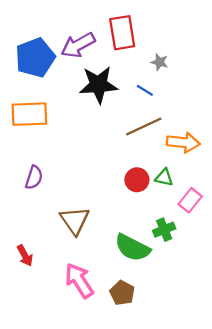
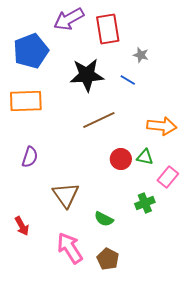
purple arrow: (78, 45) -> (69, 19), moved
brown line: (144, 127) -> (99, 120), moved
green semicircle: (132, 248) -> (104, 219), moved, size x0.6

